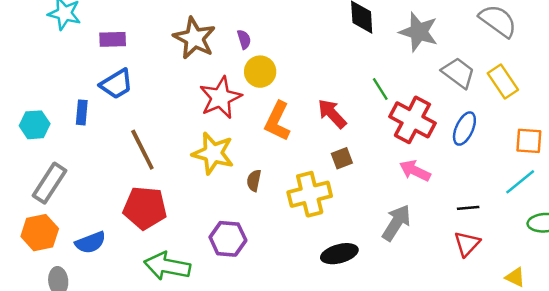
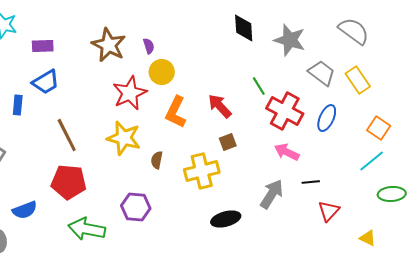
orange square: (529, 141) -> (379, 128), turned 30
black line: (468, 208) -> (311, 182), moved

